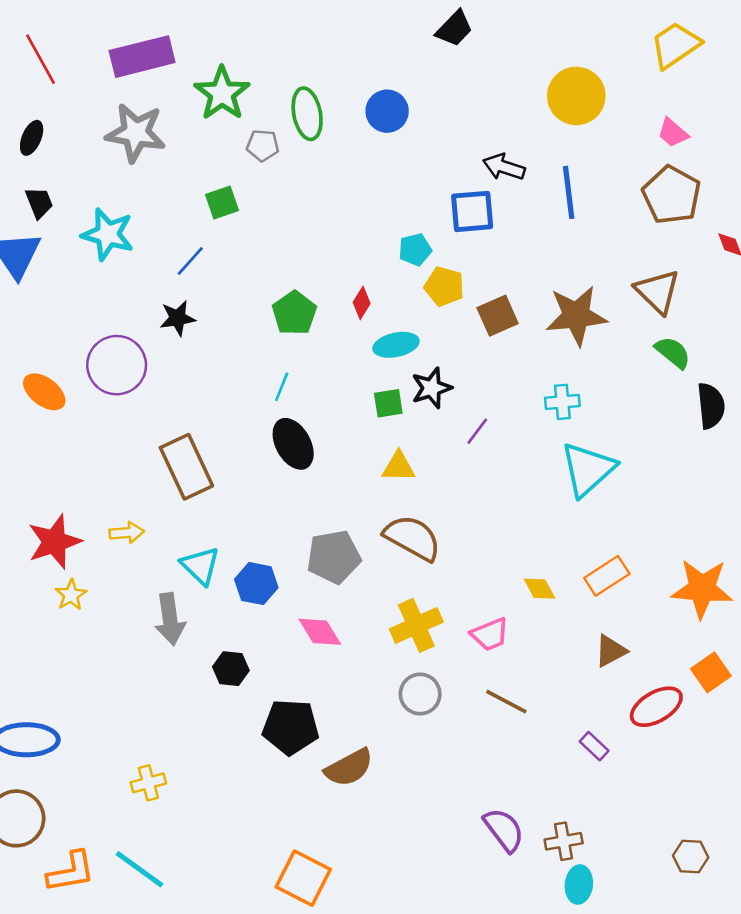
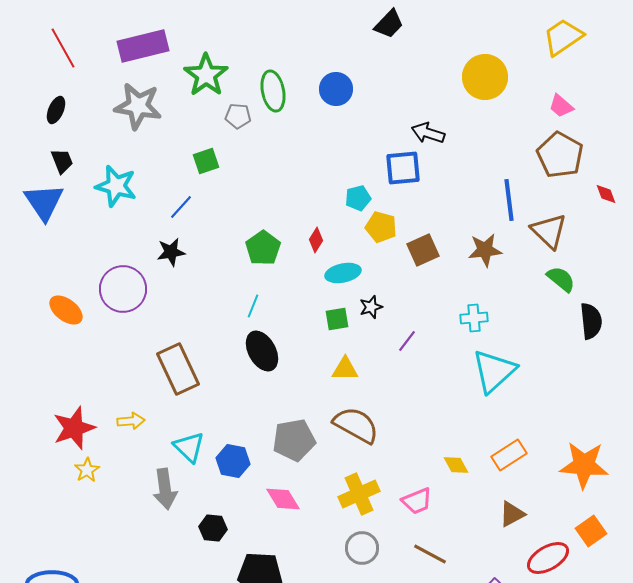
blue line: (569, 192) -> (509, 200), moved
brown star: (576, 316) -> (485, 250), size x0.7
black star: (432, 388) -> (371, 307), size x0.7

